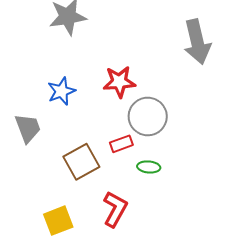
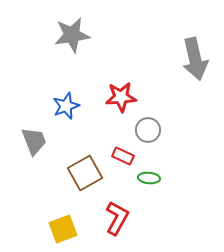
gray circle: (148, 116) -> (148, 130), size x0.7
red rectangle: (121, 144) -> (123, 156), turned 45

